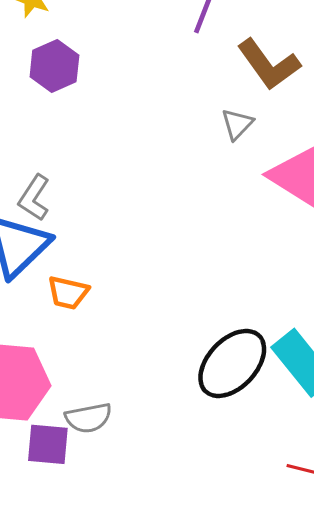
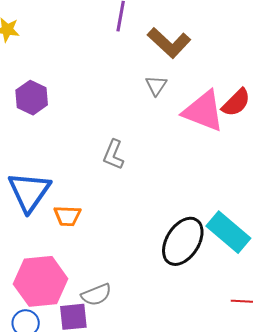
purple hexagon: (54, 66) -> (32, 98), moved
gray L-shape: (34, 198) -> (113, 155), moved

